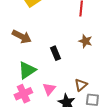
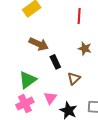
brown arrow: (22, 37) -> (39, 44), moved
brown triangle: (81, 85) -> (74, 78), moved

